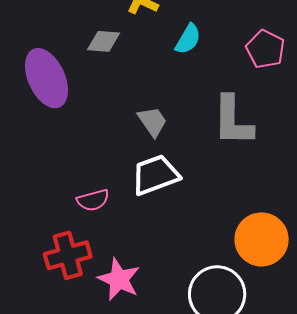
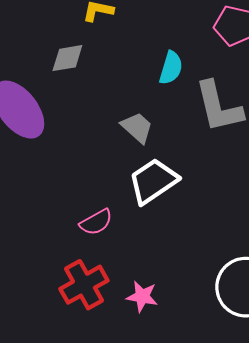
cyan semicircle: (188, 39) -> (171, 68), moved
pink star: (119, 279) -> (142, 296), size x0.7

